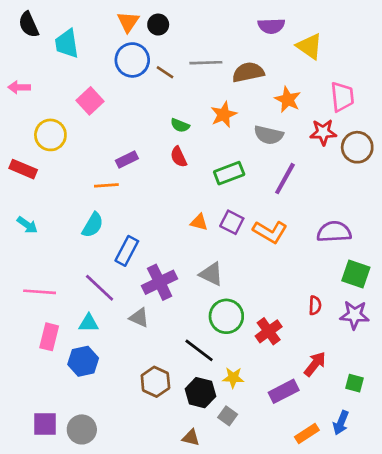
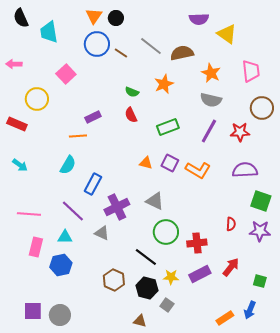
gray line: (206, 63) -> (151, 46), turned 40
red star: (323, 132) -> (240, 132), moved
gray semicircle: (269, 135) -> (211, 100), moved
red cross: (269, 331) -> (197, 243), turned 30
purple rectangle: (284, 391) -> (200, 274), moved

